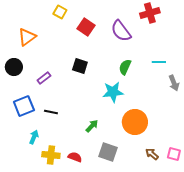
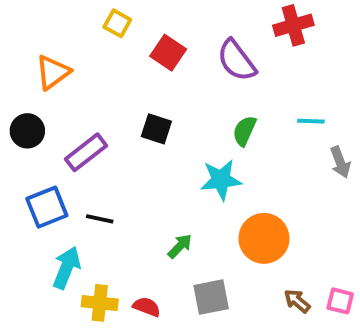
purple rectangle: (44, 78) -> (86, 152), size x1.5
cyan arrow: (34, 137) -> (66, 268), size x1.5
gray square: (108, 152) -> (211, 297), turned -30

